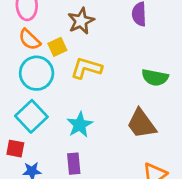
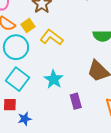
yellow L-shape: (86, 68) -> (52, 37), turned 30
purple rectangle: (74, 164) -> (76, 101), moved

